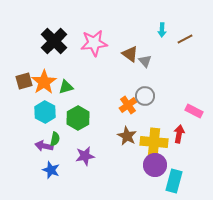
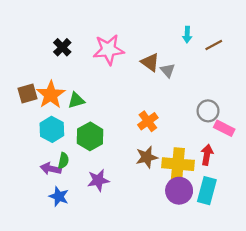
black cross: (54, 41) -> (62, 47), size x0.6
gray circle: (145, 96) -> (208, 111), moved
brown star: (127, 136) -> (147, 157), turned 30
cyan rectangle: (174, 181) -> (207, 191), moved

